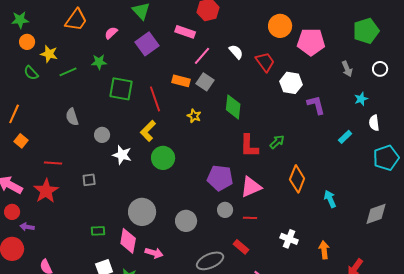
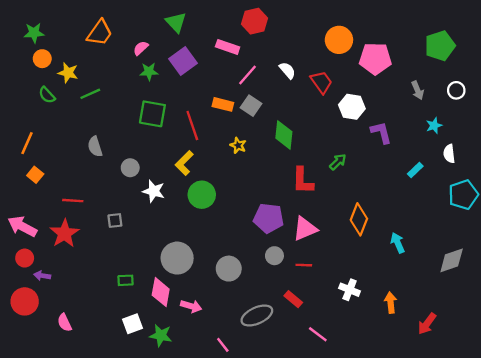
green star: (99, 62) -> (149, 72), moved
green arrow: (277, 142) -> (338, 162), moved

